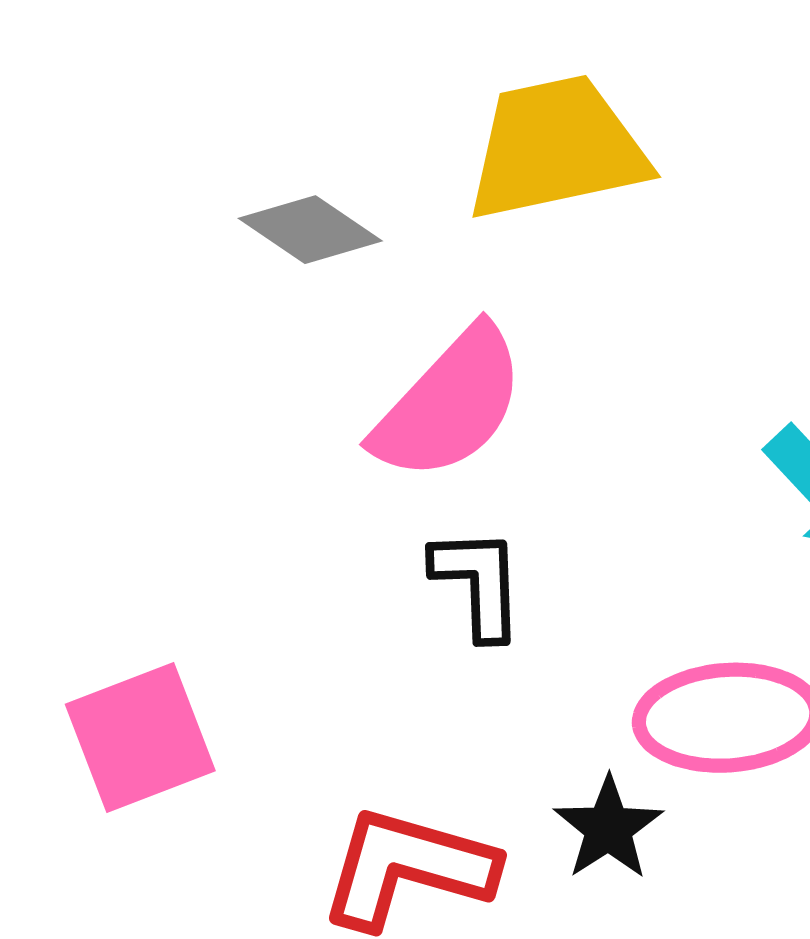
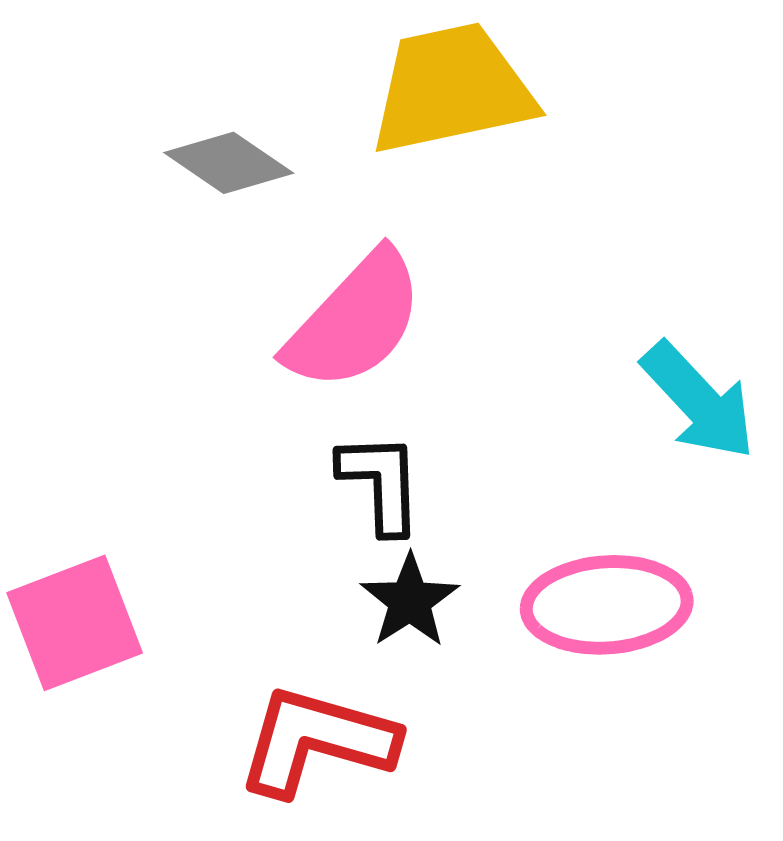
black star: (608, 828) -> (410, 601), moved

